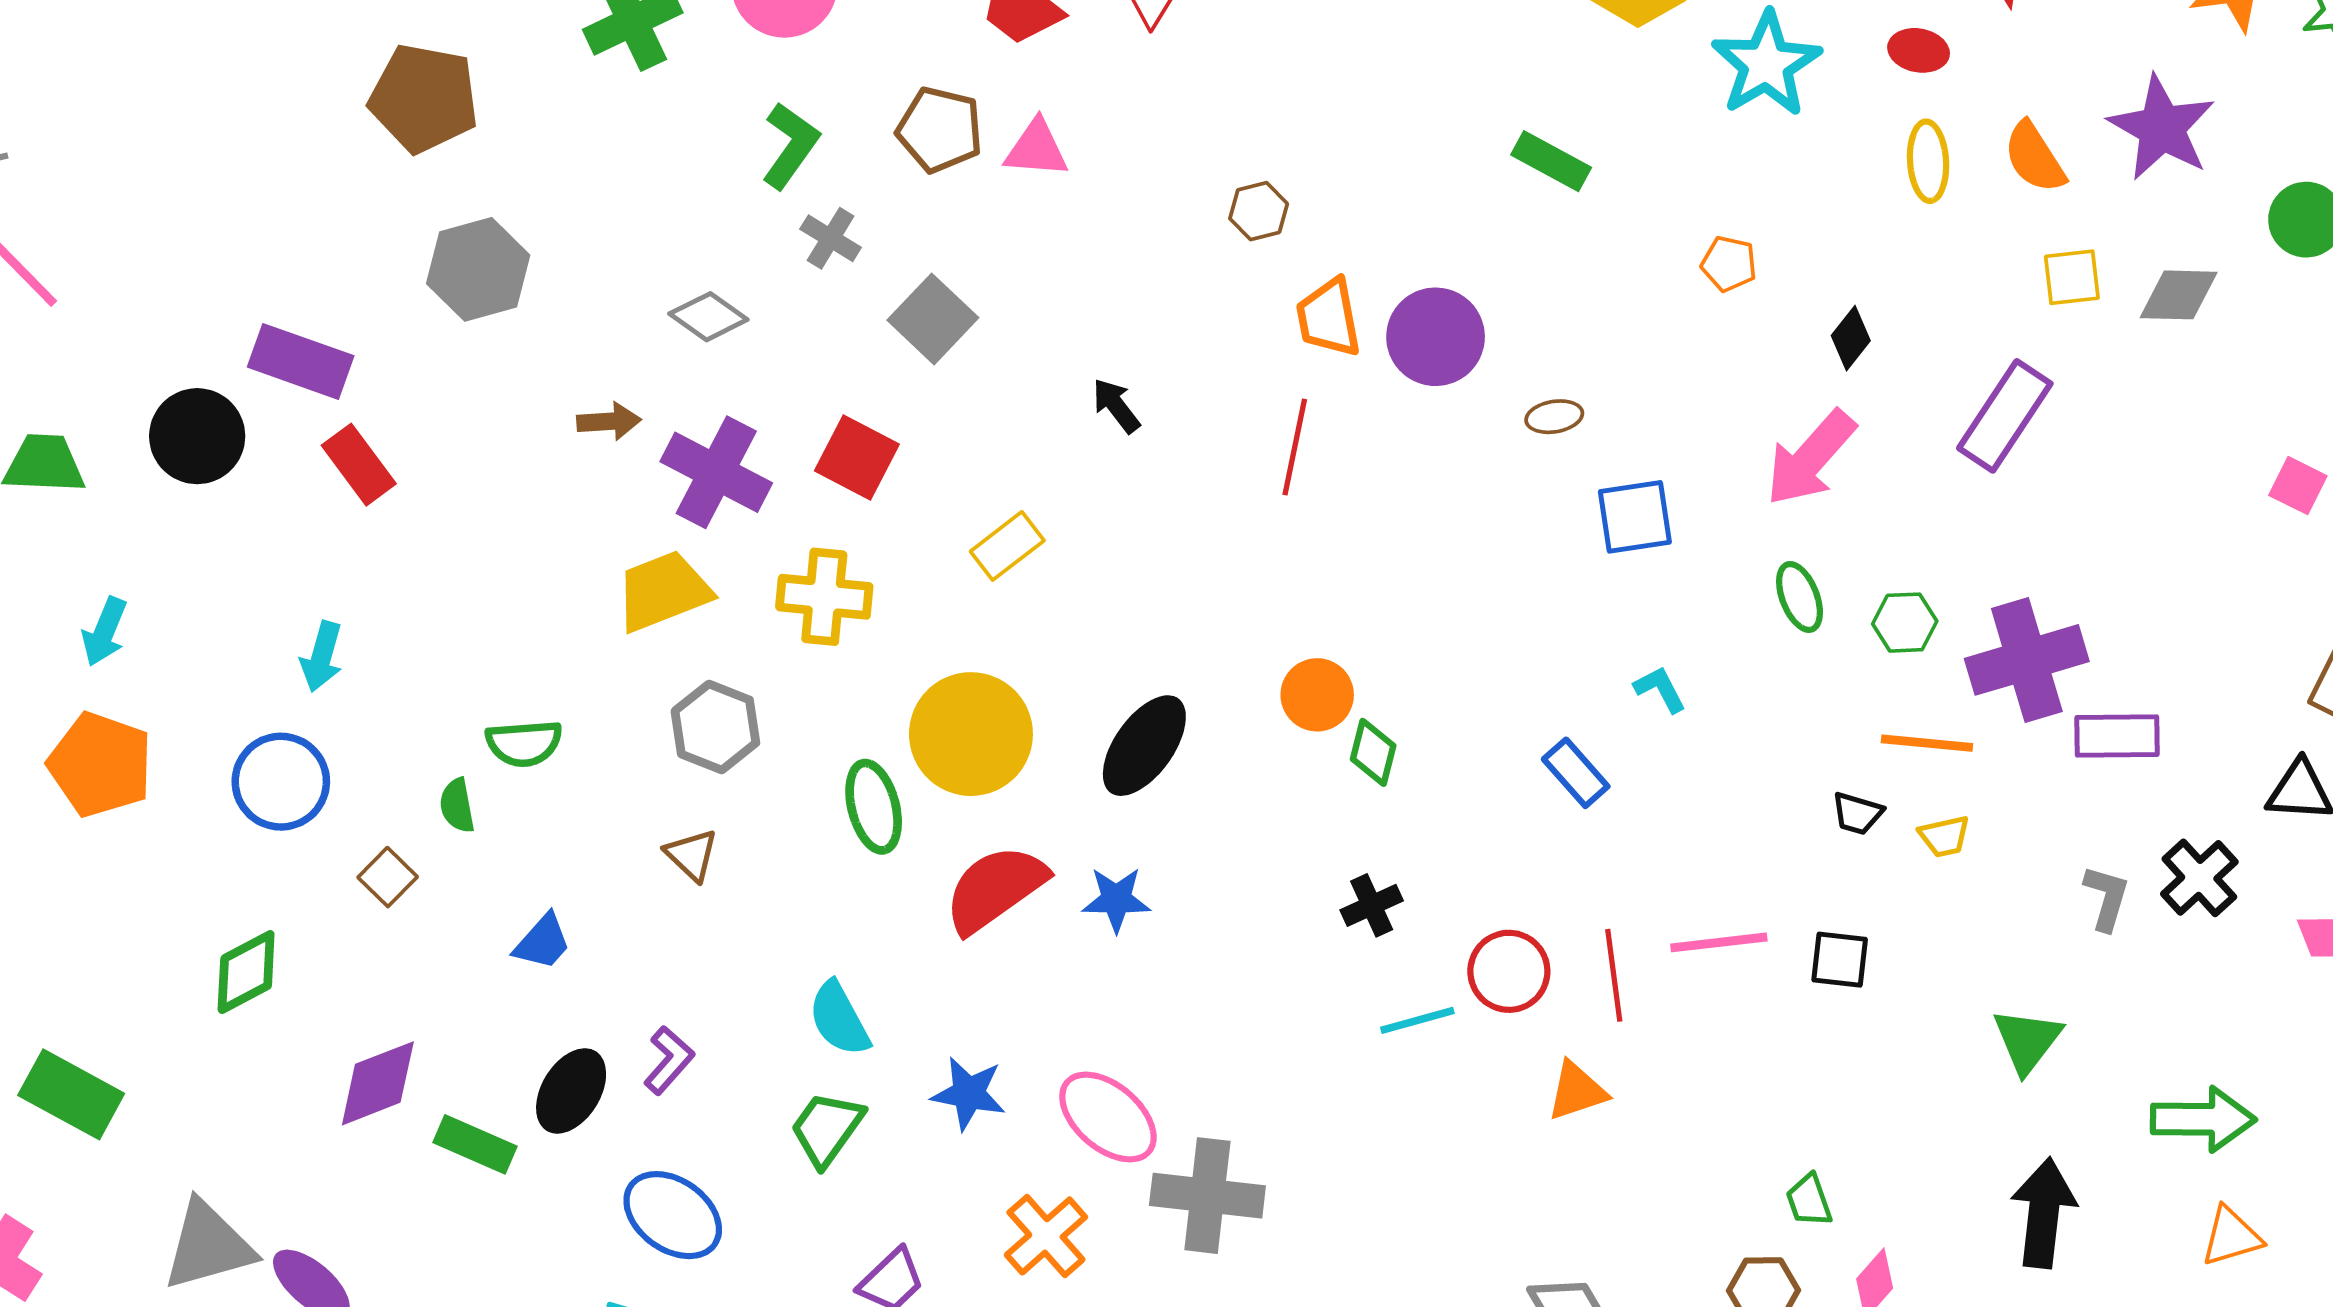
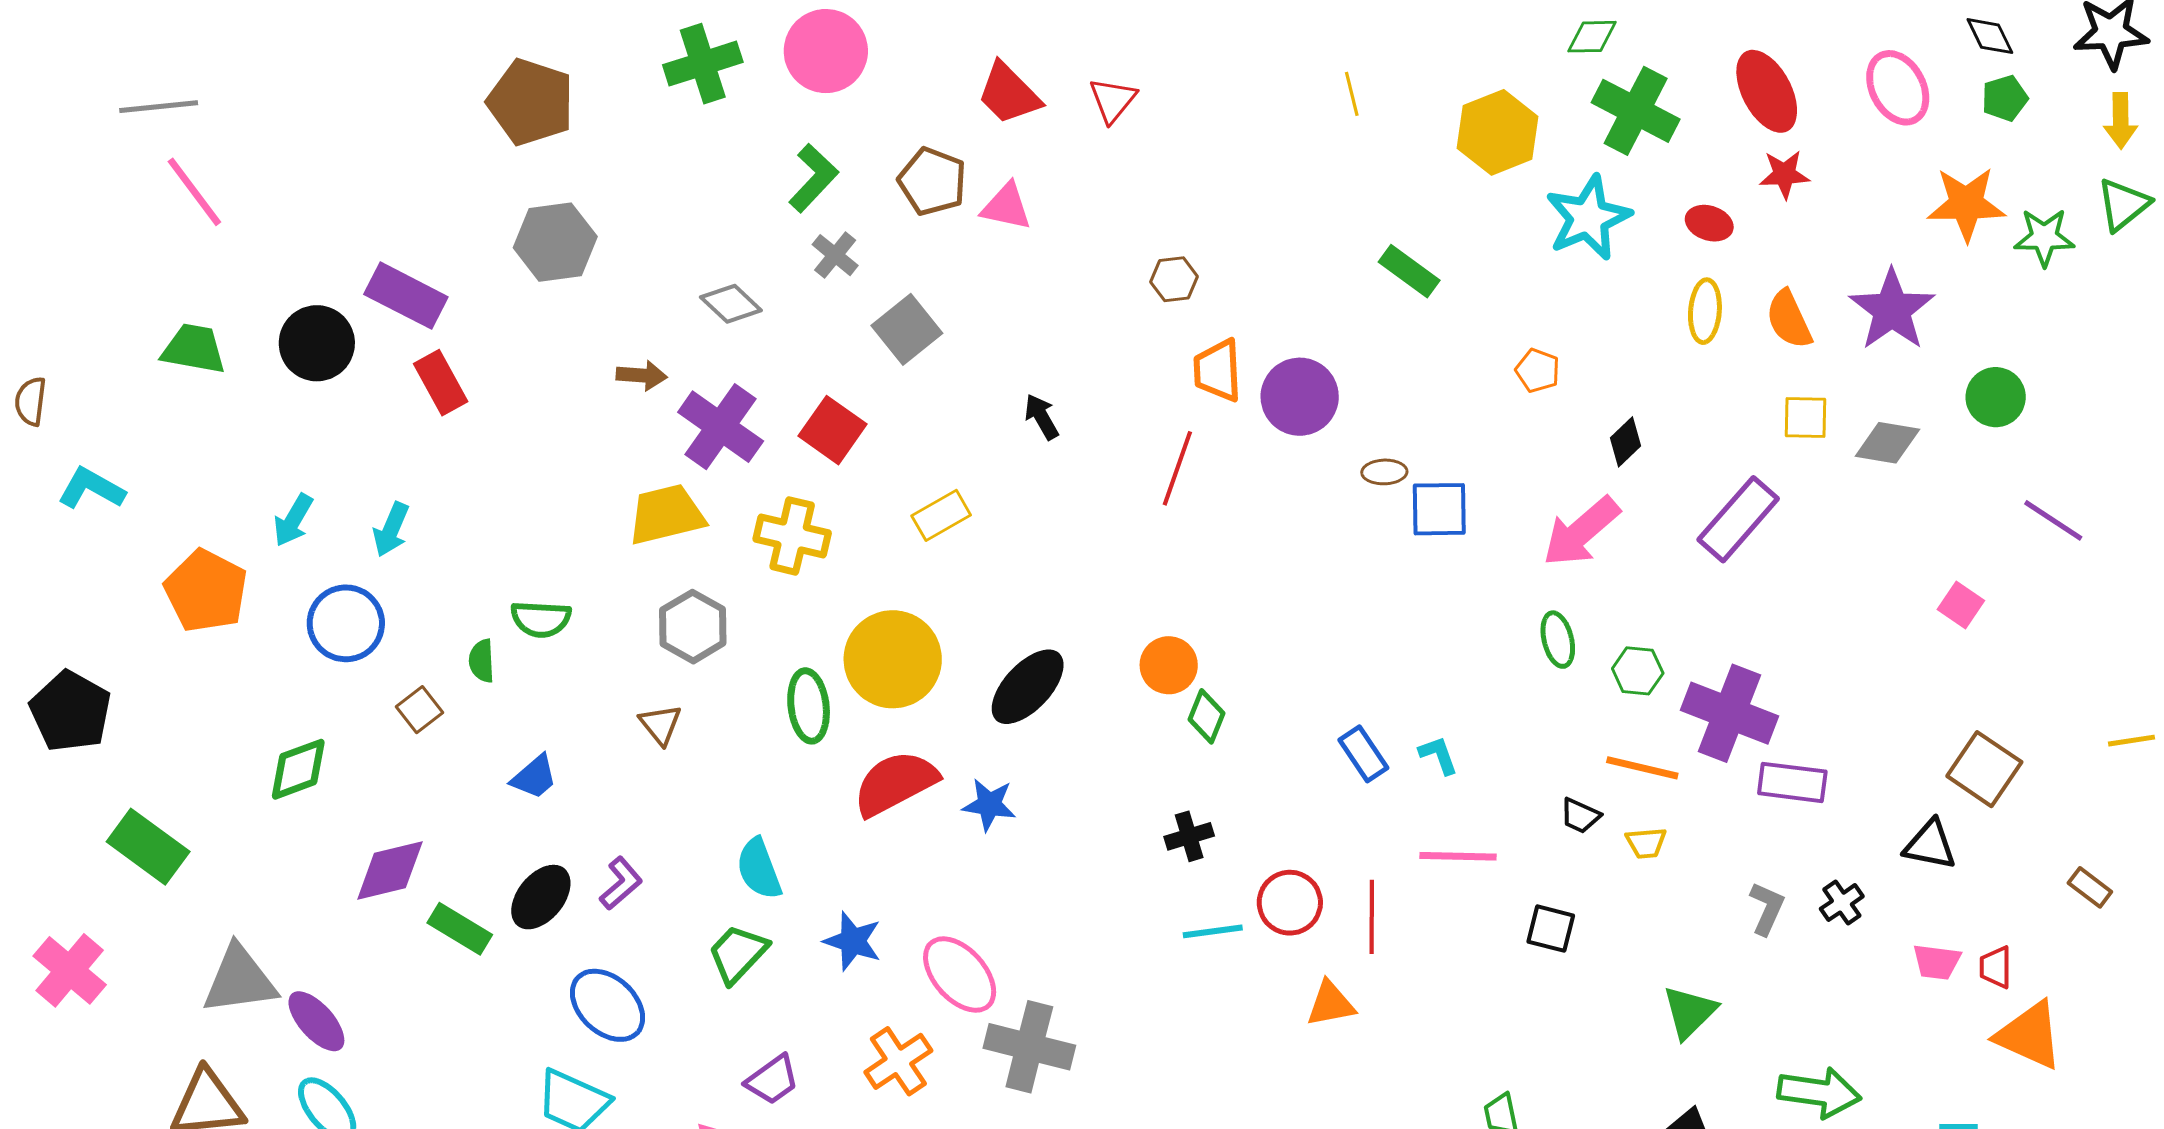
blue square: (1635, 517) -> (1439, 509), moved
cyan arrow: (105, 632) -> (293, 520), moved
purple cross: (2027, 660) -> (1730, 713), turned 30
cyan L-shape: (1660, 689) -> (1438, 755), moved
black cross: (2199, 878) -> (1842, 903), size x0.7
pink line: (1719, 942) -> (1458, 856), moved

